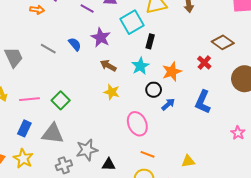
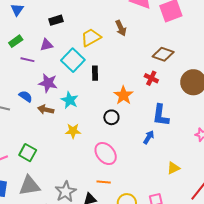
brown arrow: (108, 66) -> (46, 110), moved
cyan star: (140, 66) -> (70, 100), moved
blue arrow: (168, 104) -> (149, 137), moved
orange line: (148, 154) -> (104, 182), moved
yellow triangle: (188, 161) -> (173, 168), moved

